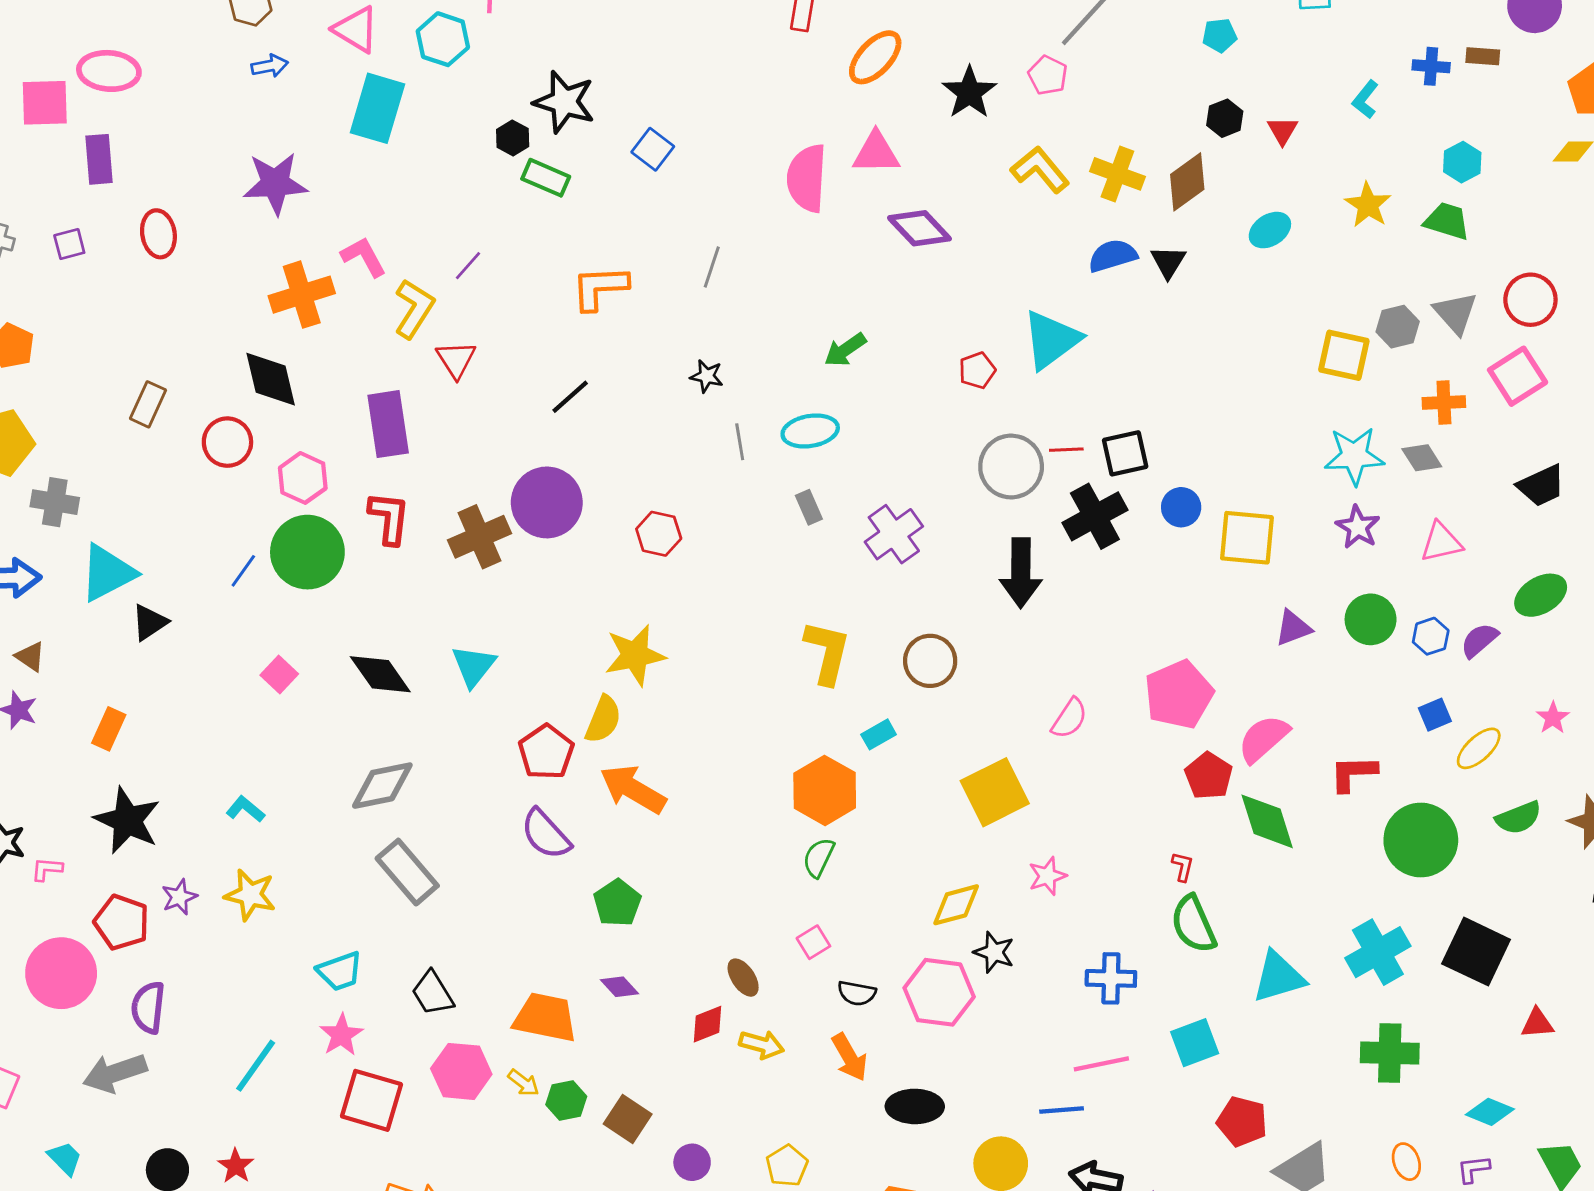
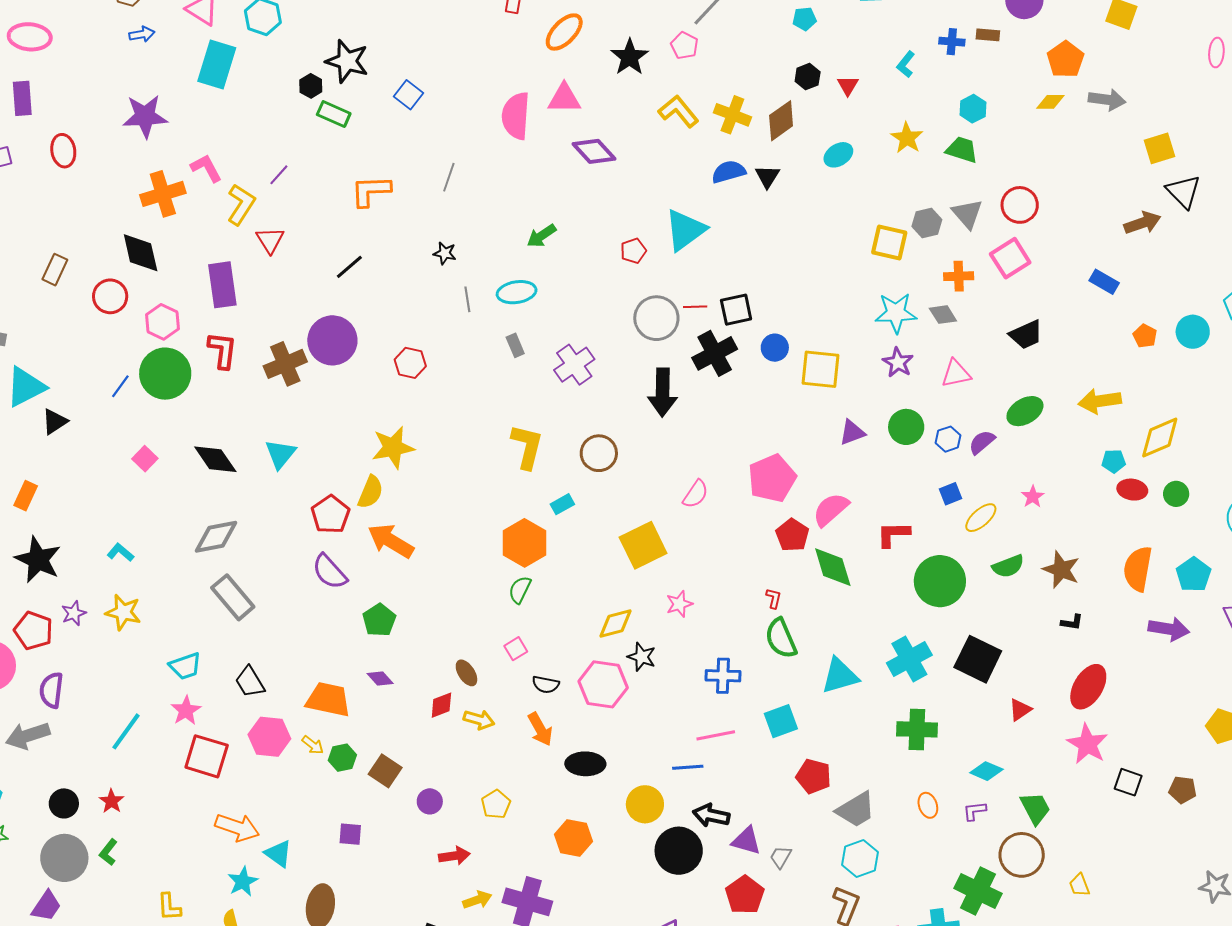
red triangle: (1537, 1023) -> (1020, 710), turned -30

